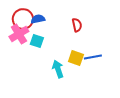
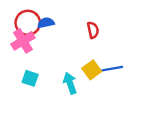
cyan square: (37, 41) -> (30, 78), moved
yellow square: (76, 58) -> (92, 70), turned 35

